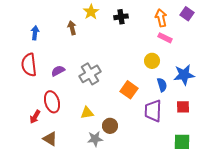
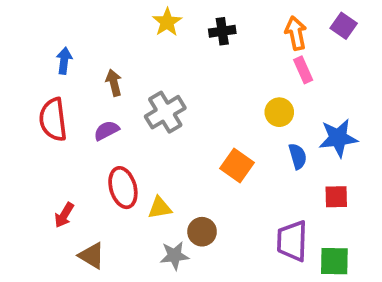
brown arrow: (72, 28) -> (114, 83), moved
pink rectangle: (165, 38) -> (303, 70), turned 40
gray cross: (90, 74) -> (165, 112), moved
red ellipse: (52, 102) -> (123, 188), moved
purple trapezoid: (153, 111) -> (292, 241), moved

